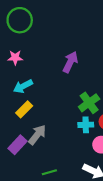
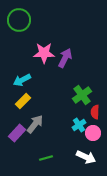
pink star: (15, 58) -> (44, 53), moved, size x1.5
cyan cross: (86, 125) -> (79, 125), moved, turned -32

